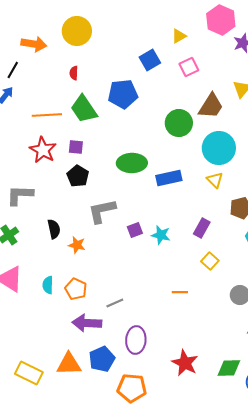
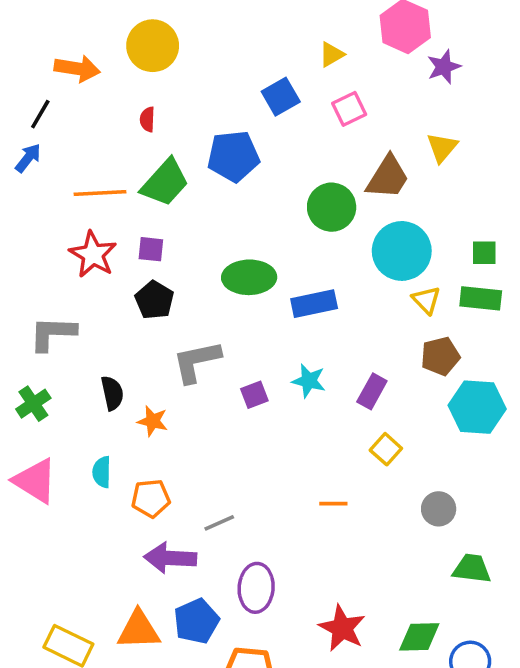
green trapezoid: (84, 109) -> (165, 183), turned -104
yellow triangle: (215, 180) -> (426, 300), moved
cyan star: (161, 235) -> (309, 381), moved
cyan semicircle: (48, 285) -> (102, 472), moved
orange pentagon: (76, 289) -> (151, 498), turned -30

